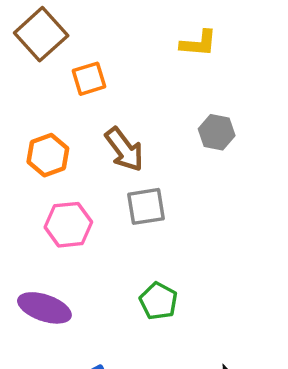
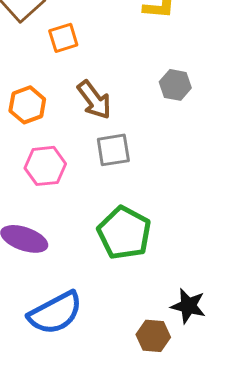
green pentagon: (159, 301) -> (124, 233), size x1.6

